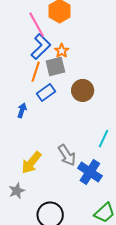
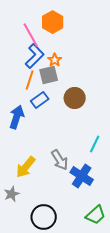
blue arrow: (22, 110) -> (17, 117), size x1.6

